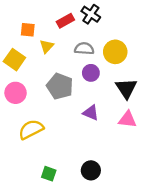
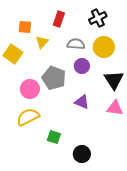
black cross: (91, 14) -> (98, 18), moved, turned 30
red rectangle: (65, 21) -> (59, 19), turned -42
pink circle: (16, 93) -> (30, 89), moved
green square: (49, 174) -> (54, 137), moved

